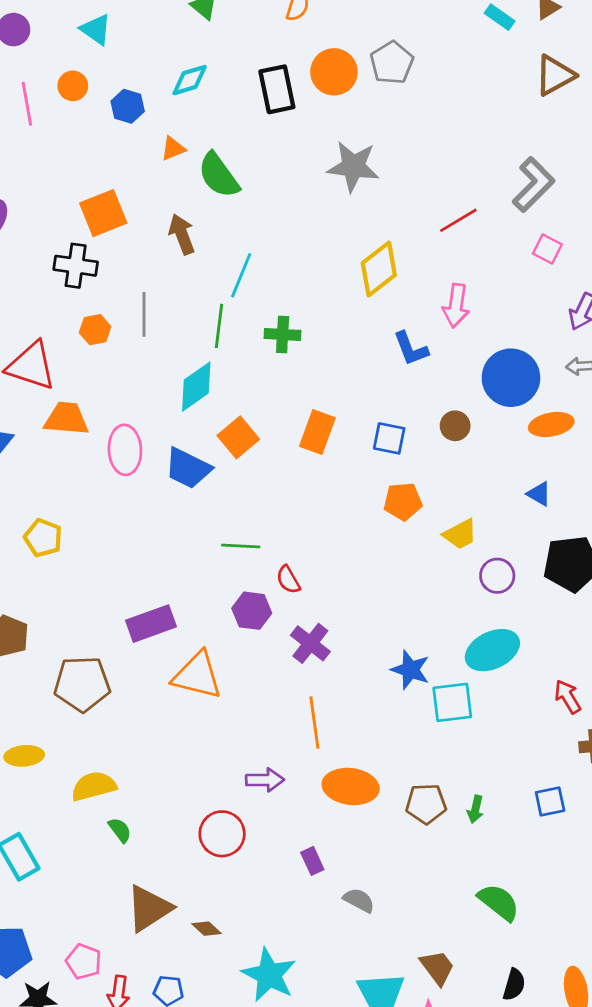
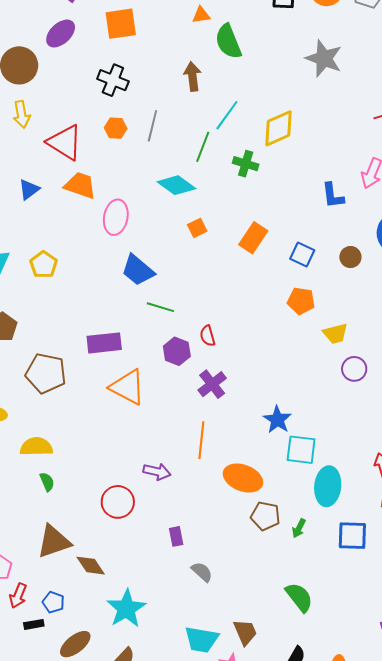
orange square: (103, 213) -> (121, 24), moved
yellow diamond: (379, 269) -> (279, 128), moved
cyan diamond: (196, 387) -> (176, 185), turned 57
orange square: (238, 437) -> (197, 228), size x0.7
blue trapezoid: (188, 468) -> (138, 270), moved
green line: (241, 546) -> (160, 307), moved
cyan ellipse: (492, 650) -> (328, 486), moved, turned -72
orange ellipse: (351, 786) -> (243, 478), moved
blue square: (550, 801) -> (352, 536), size x1.4
brown diamond: (206, 929) -> (91, 566), size x1.4

